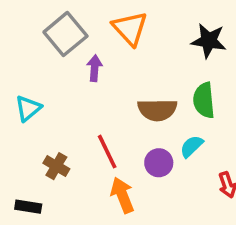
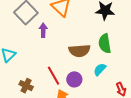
purple circle: (159, 163) -> (74, 79), moved

